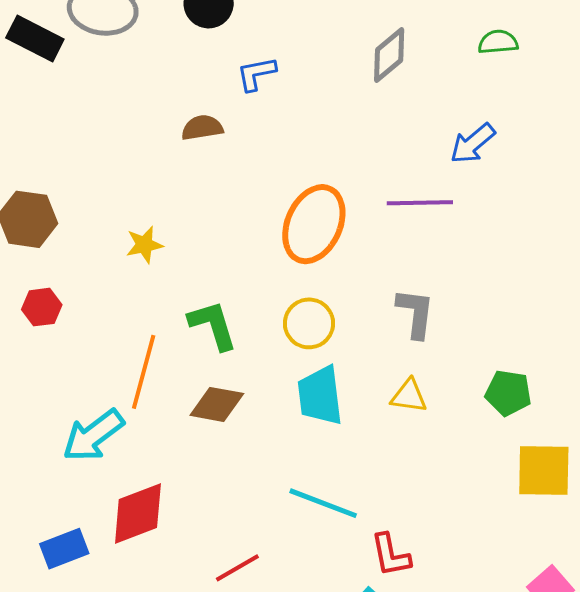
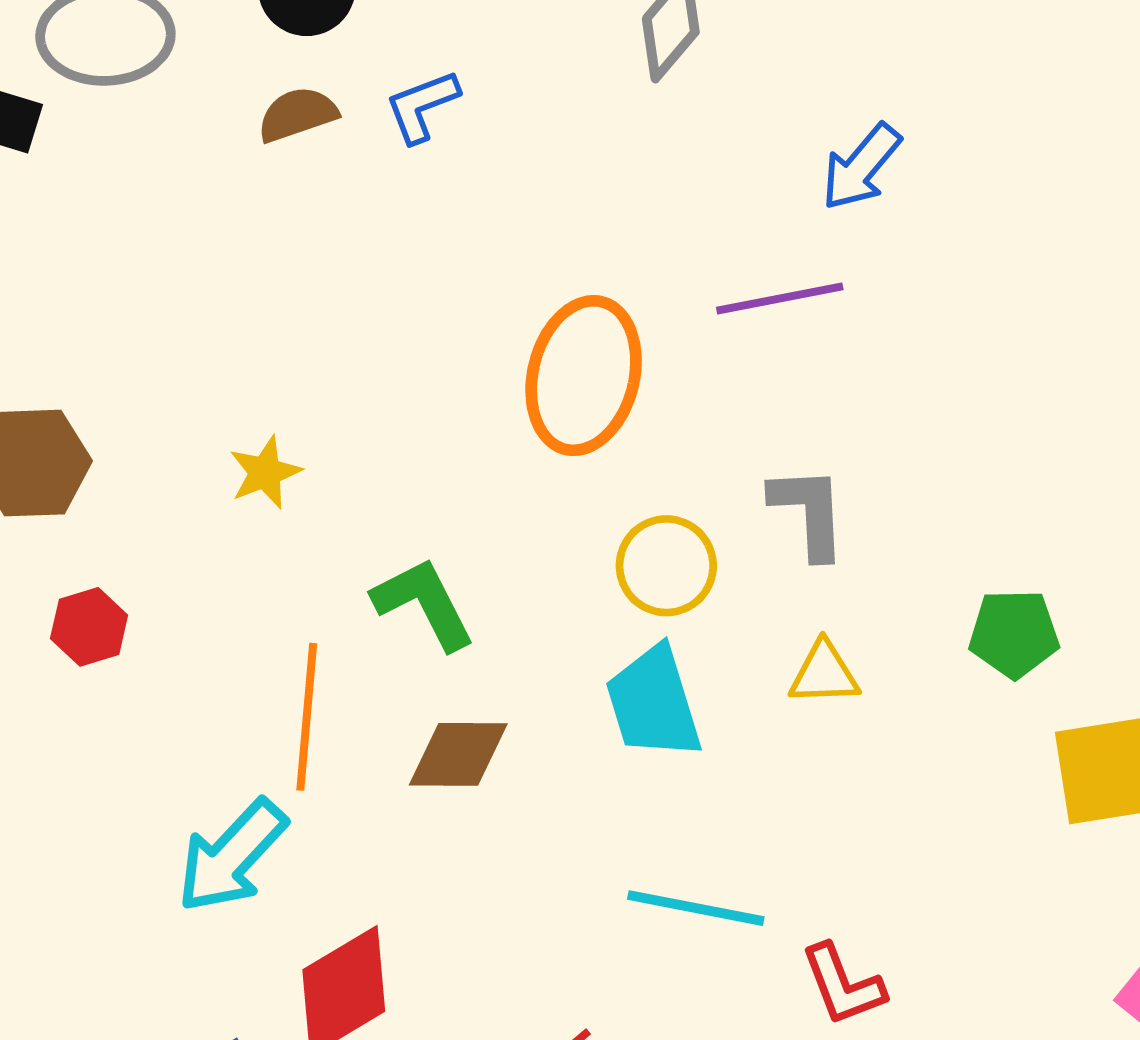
brown semicircle: (202, 128) -> (297, 114), moved
yellow circle: (309, 323) -> (666, 566), moved

